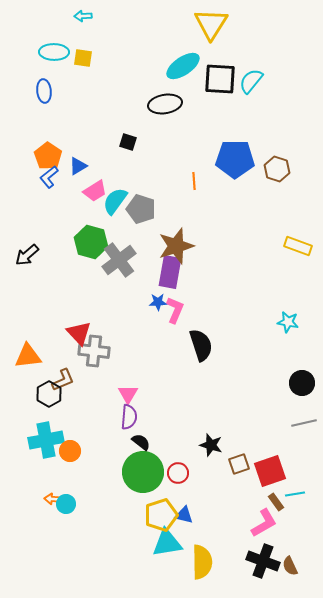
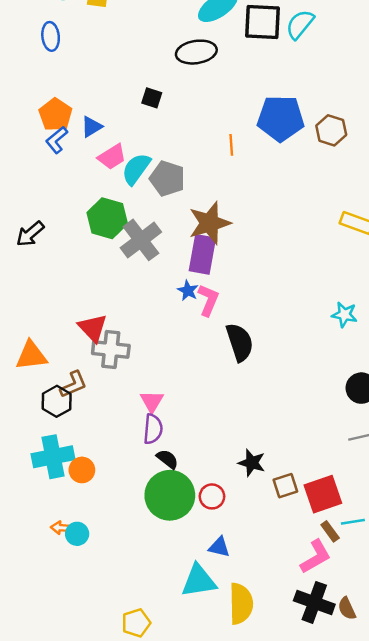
blue star: (158, 302) -> (188, 291), turned 30
yellow pentagon: (161, 515) -> (136, 623), moved, size x0.7

